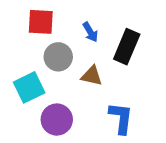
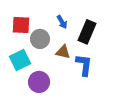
red square: (41, 22) -> (21, 25), moved
blue L-shape: (121, 118) -> (84, 65), moved

